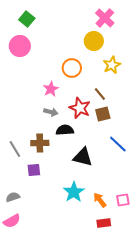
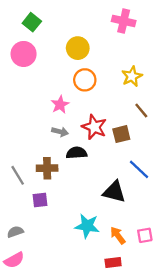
pink cross: (105, 18) -> (124, 21), turned -30
yellow circle: (94, 41) -> (78, 48), moved
brown line: (100, 94) -> (141, 111), moved
black triangle: (83, 157) -> (114, 192), moved
cyan star: (74, 192) -> (87, 226), turned -30
red rectangle: (104, 223) -> (113, 262), moved

